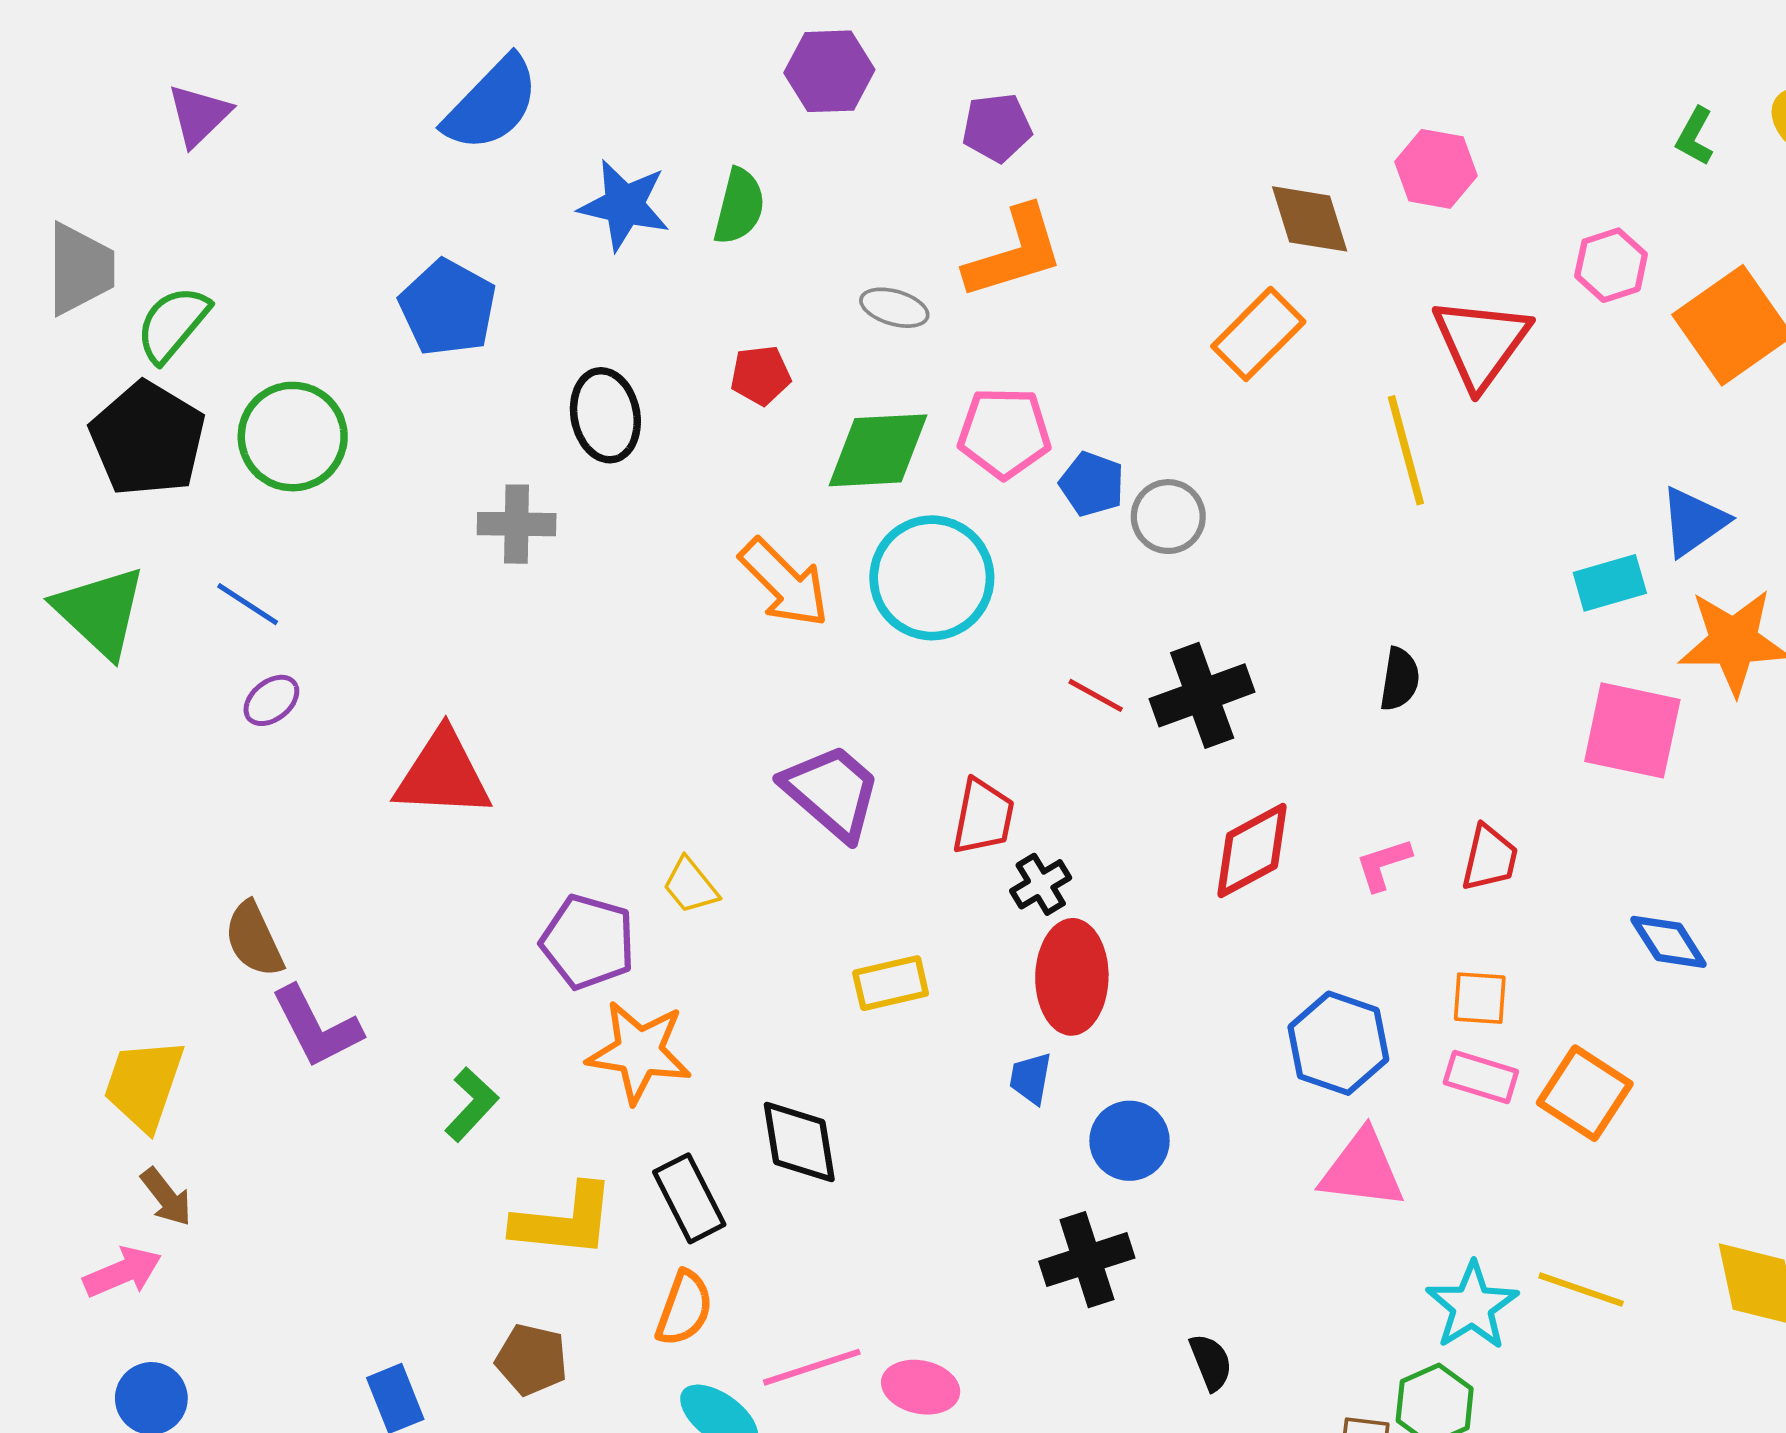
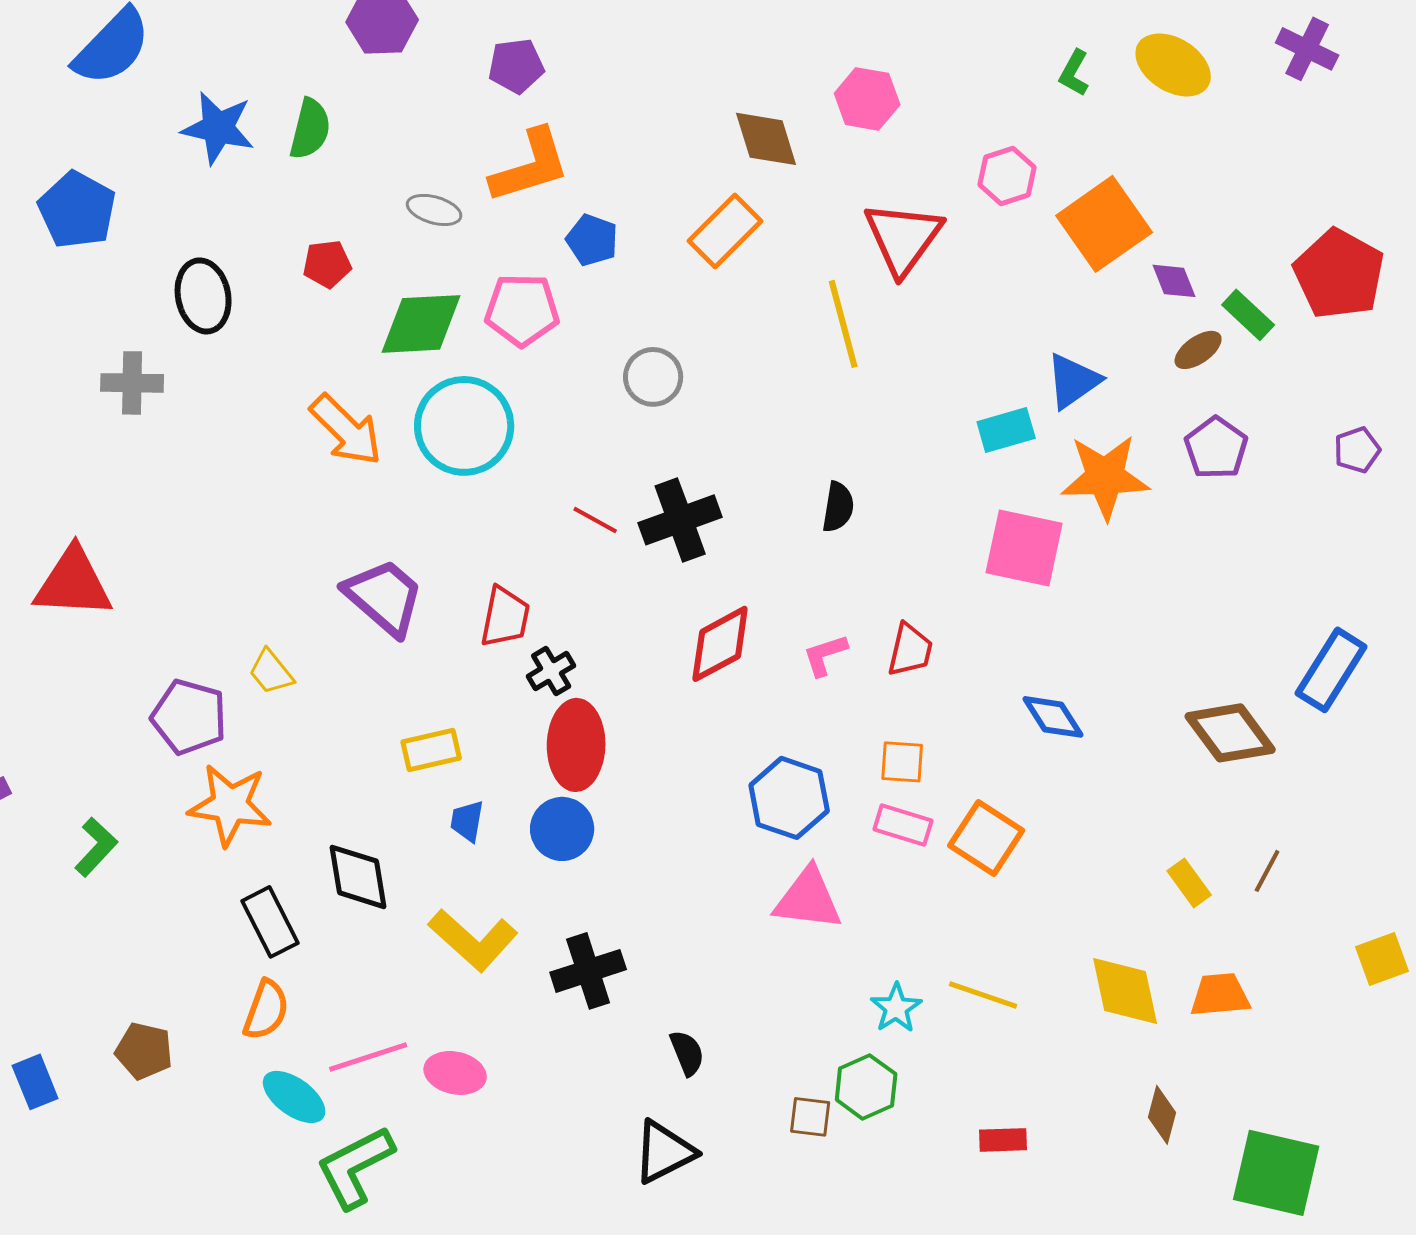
blue pentagon: (1092, 484) -> (592, 240), moved
blue trapezoid: (1031, 1078) -> (467, 821), moved
blue circle: (1129, 1141) -> (562, 829), moved
yellow L-shape: (564, 1221) -> (473, 940), moved, turned 36
cyan star: (1472, 1306) -> (896, 1008), size x0.7

